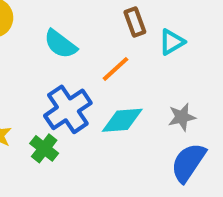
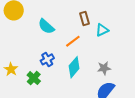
blue cross: (68, 109) -> (47, 59), size x0.6
cyan diamond: (122, 120) -> (74, 67), turned -50

